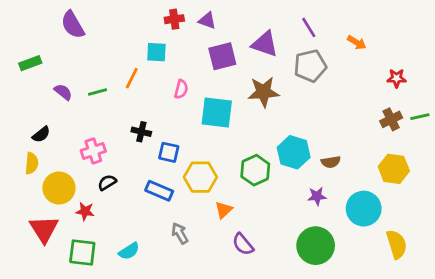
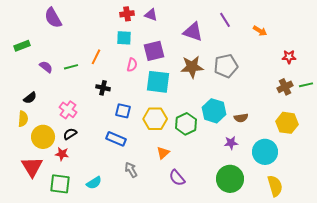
cyan square: (156, 52) -> (124, 38), moved
purple square: (222, 56) -> (154, 51), moved
gray pentagon: (310, 66) -> (226, 66), moved
black cross: (141, 132) -> (103, 88), moved
pink cross: (93, 151) -> (68, 110), turned -36
yellow hexagon: (200, 177) -> (155, 119), moved
black semicircle: (107, 183) -> (70, 134), moved
yellow semicircle: (397, 244) -> (275, 186), moved

